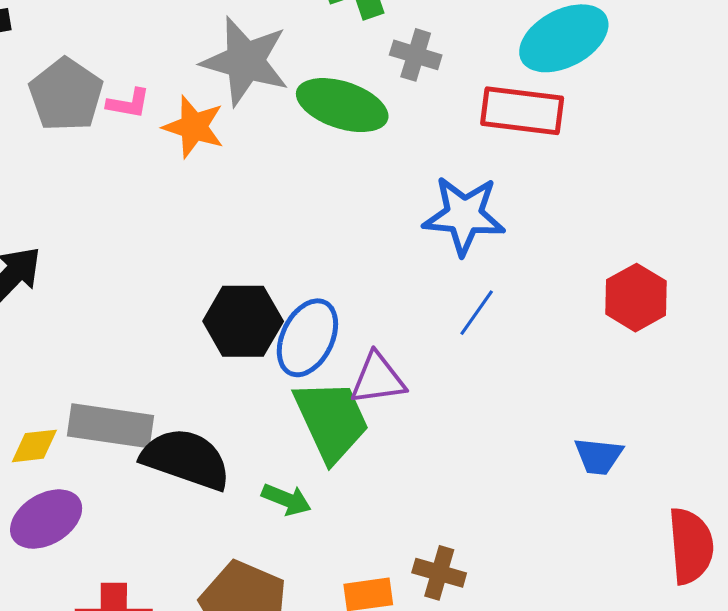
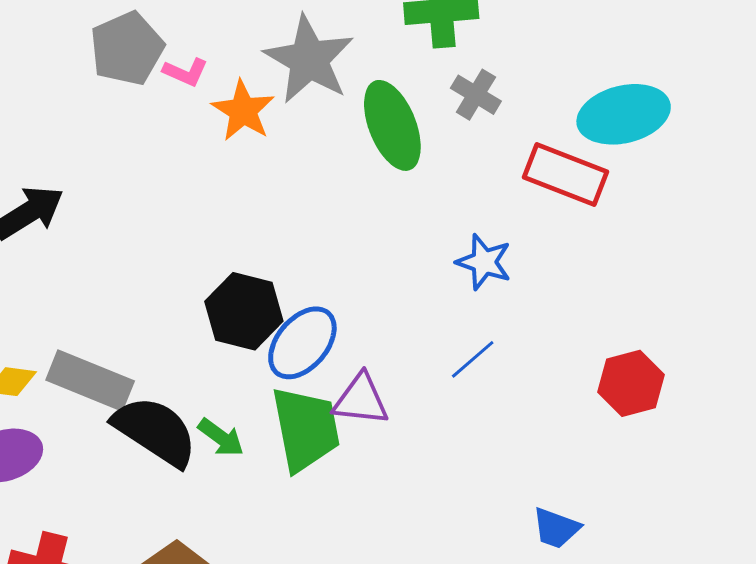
green ellipse: (342, 105) -> (392, 125), turned 36
blue star: (464, 215) -> (484, 262), size x0.7
green arrow: (286, 499) -> (221, 437), moved

